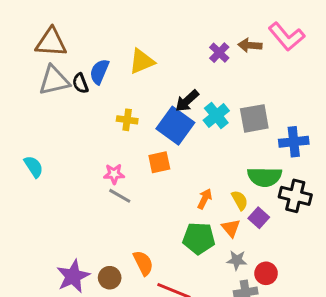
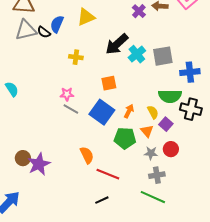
black semicircle: (80, 83) -> (44, 32), turned -32
black arrow: (187, 101) -> (117, 44), size x1.4
blue square: (175, 126) -> (102, 112), moved
orange square: (159, 162) -> (109, 83), moved
red circle: (266, 273) -> (171, 149), moved
brown circle: (110, 278) -> (23, 158), moved

